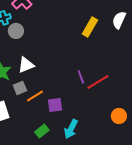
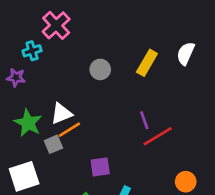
gray circle: (16, 31) -> (100, 69), moved
purple line: (81, 77) -> (144, 120), moved
orange line: (35, 96) -> (69, 130), moved

